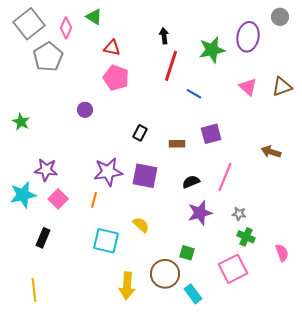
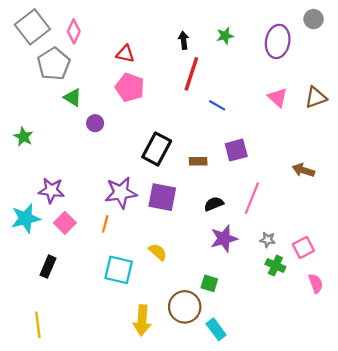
green triangle: (94, 17) -> (73, 97), moved
green star: (212, 50) -> (225, 36), moved, size x0.6
black rectangle: (140, 133) -> (157, 149), size x1.8
pink square: (233, 269) -> (303, 248), moved, size x0.7

